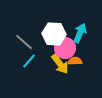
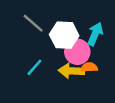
gray line: (24, 42) -> (33, 23), moved
yellow arrow: (60, 64) -> (71, 71), turned 130

